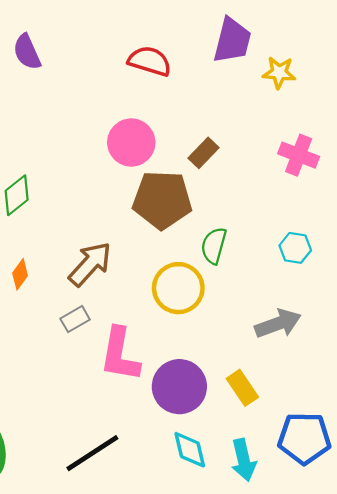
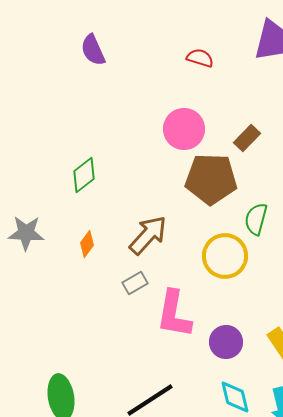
red semicircle: (150, 61) -> (200, 58), size x0.7
purple circle: (179, 387) -> (226, 342), size x0.7

